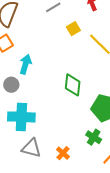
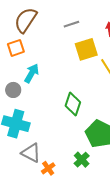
yellow square: (73, 29) -> (86, 49), size x1.6
gray triangle: (31, 148) -> (31, 153), moved

